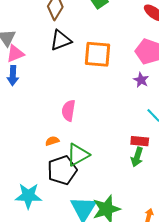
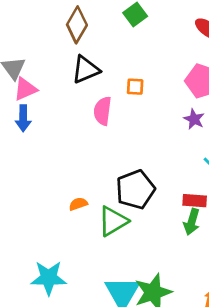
orange square: (98, 54) -> (135, 87), size x0.5
pink semicircle: (68, 111) -> (103, 111), moved
black pentagon: (62, 170) -> (135, 189), moved

